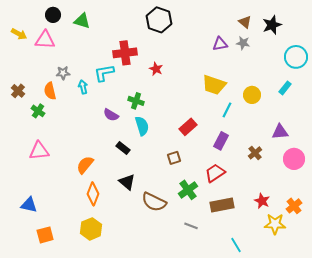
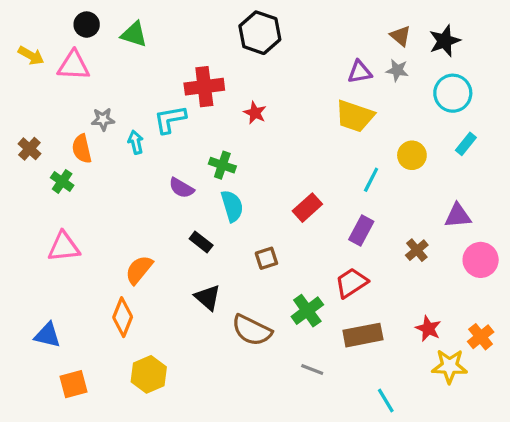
cyan circle: (296, 57) -> (453, 93), moved
yellow trapezoid: (214, 85) -> (355, 116), moved
brown square: (174, 158) -> (266, 258), moved
orange diamond: (93, 194) -> (123, 317), moved

